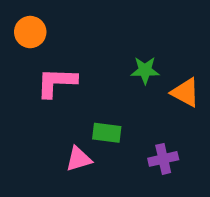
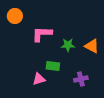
green star: (145, 70) -> (68, 45), moved
pink L-shape: (56, 82) -> (42, 34), moved

